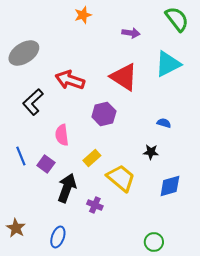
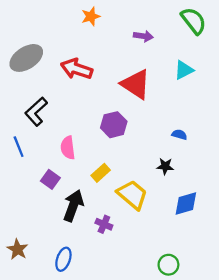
cyan triangle: (168, 64) -> (184, 70), size x0.7
red arrow: (70, 80) -> (77, 69), moved
blue line: (21, 156) -> (19, 147), moved

